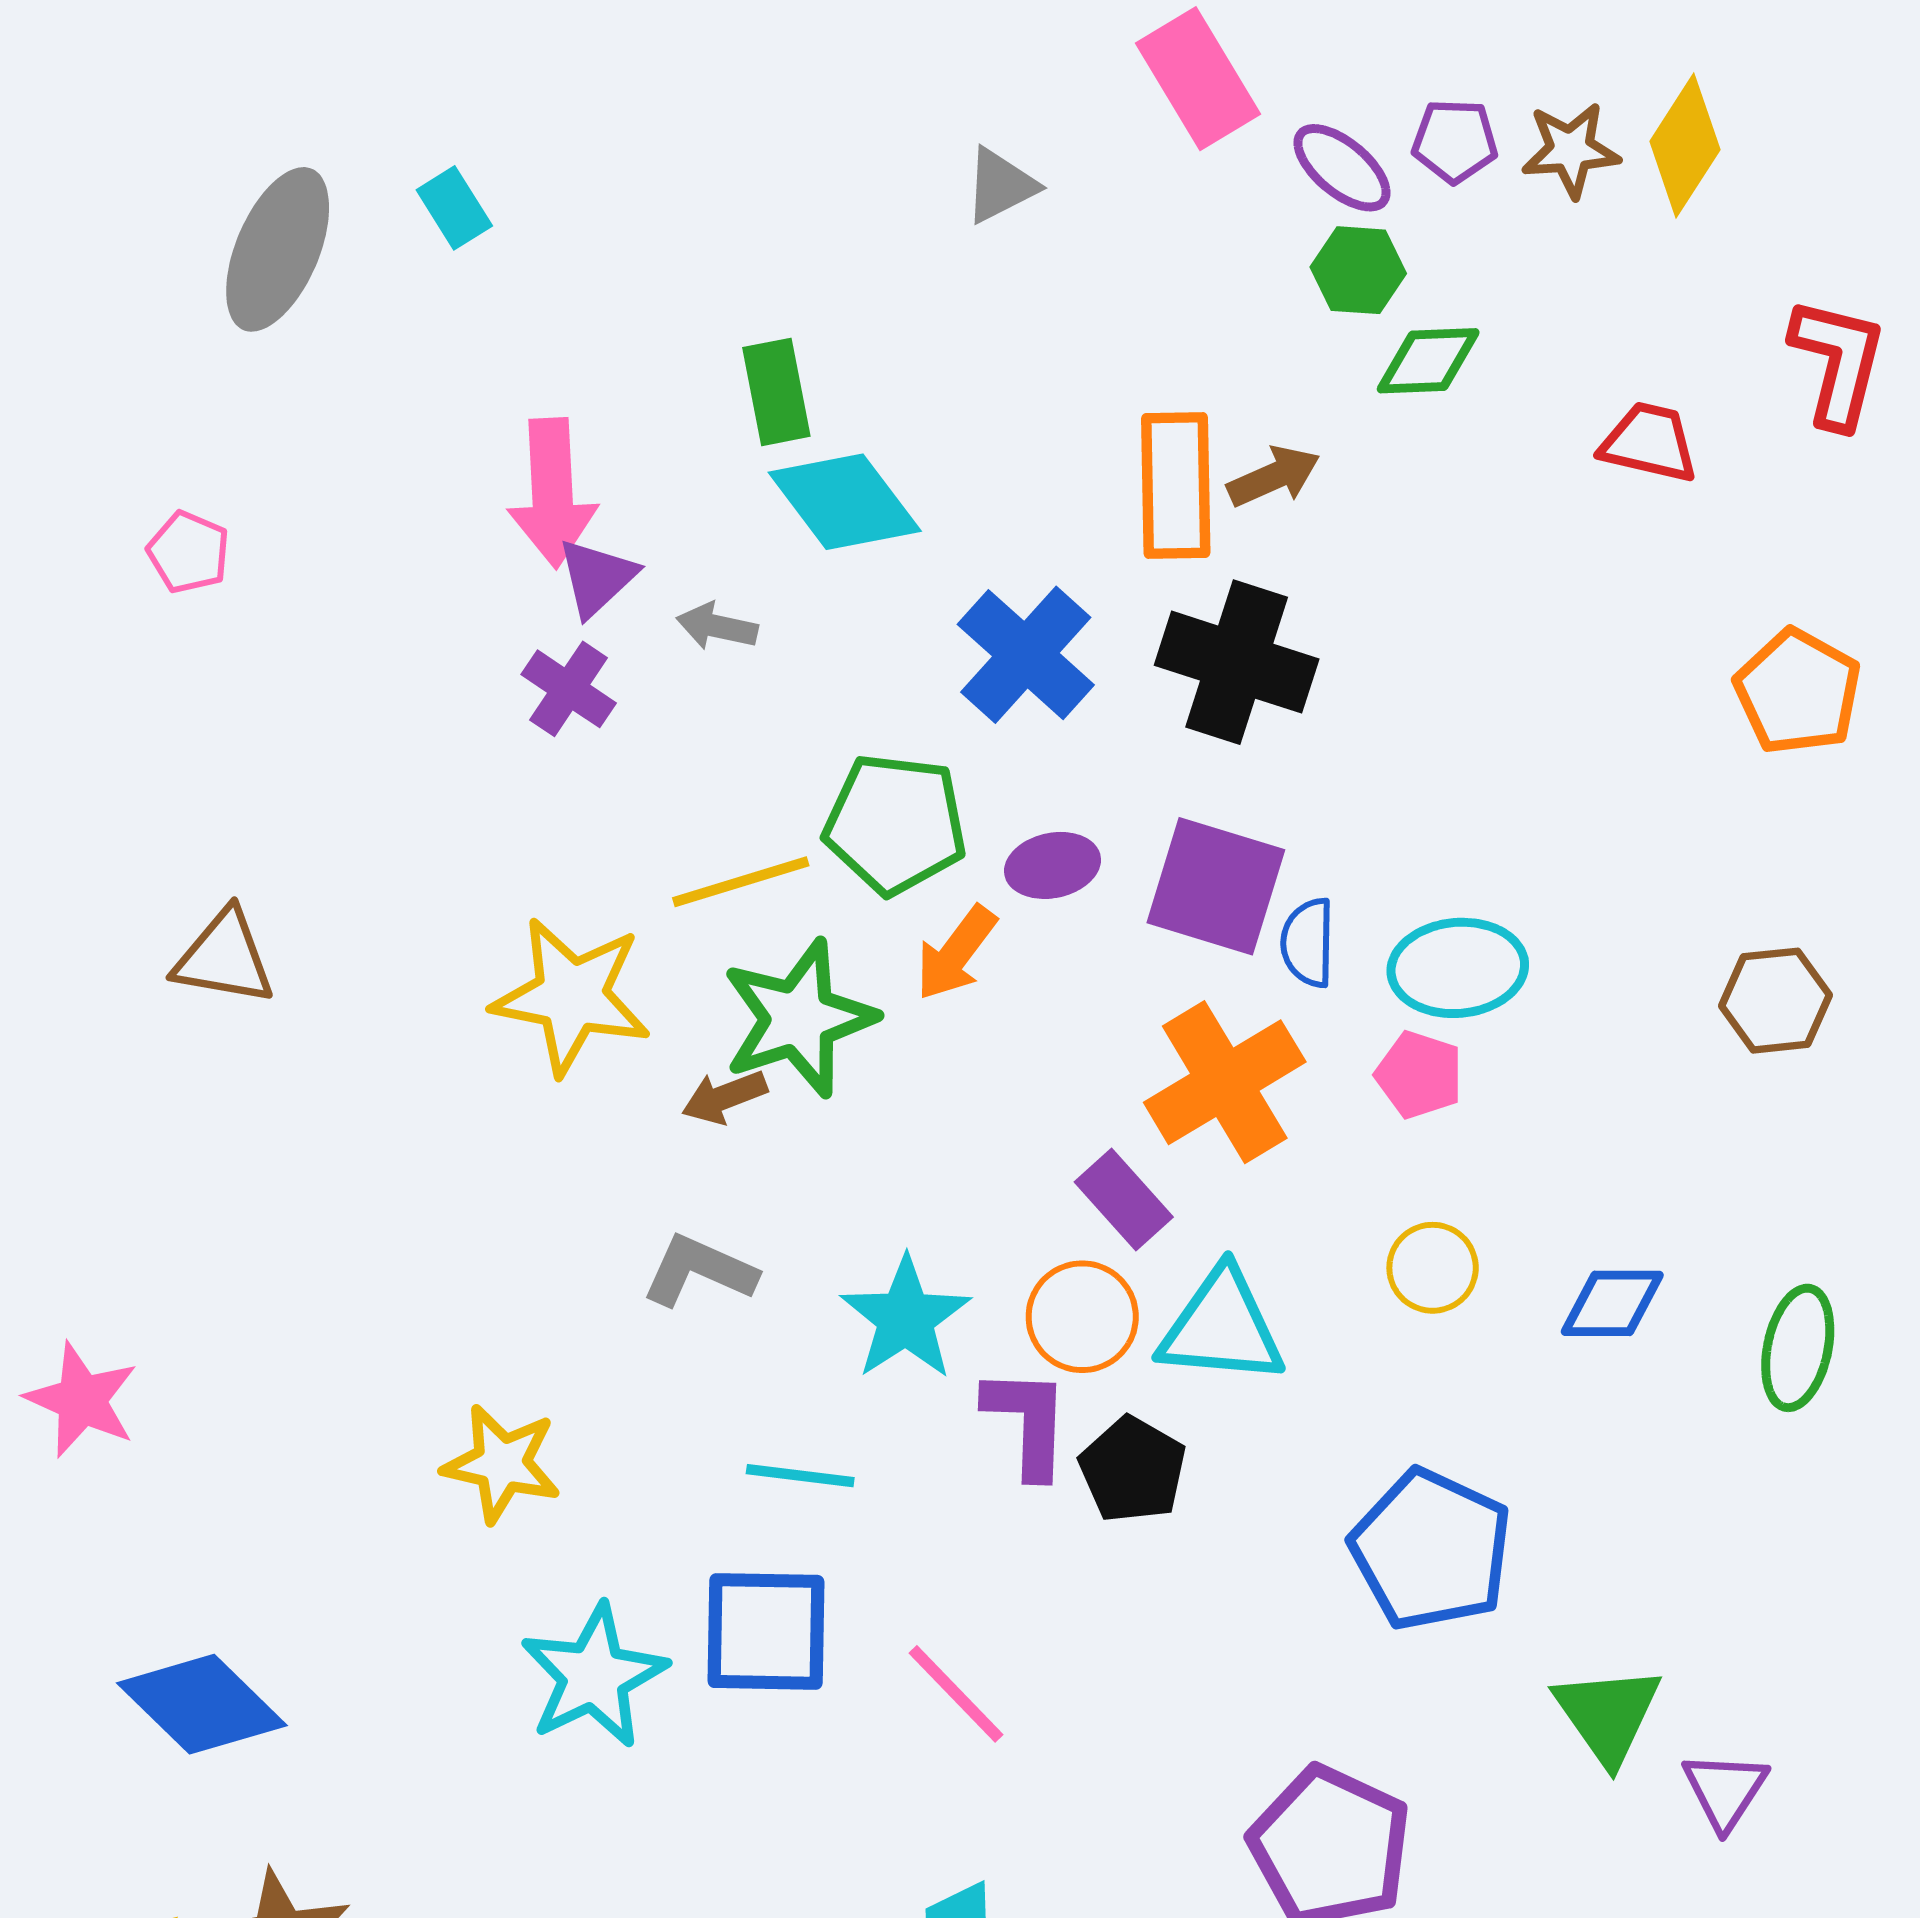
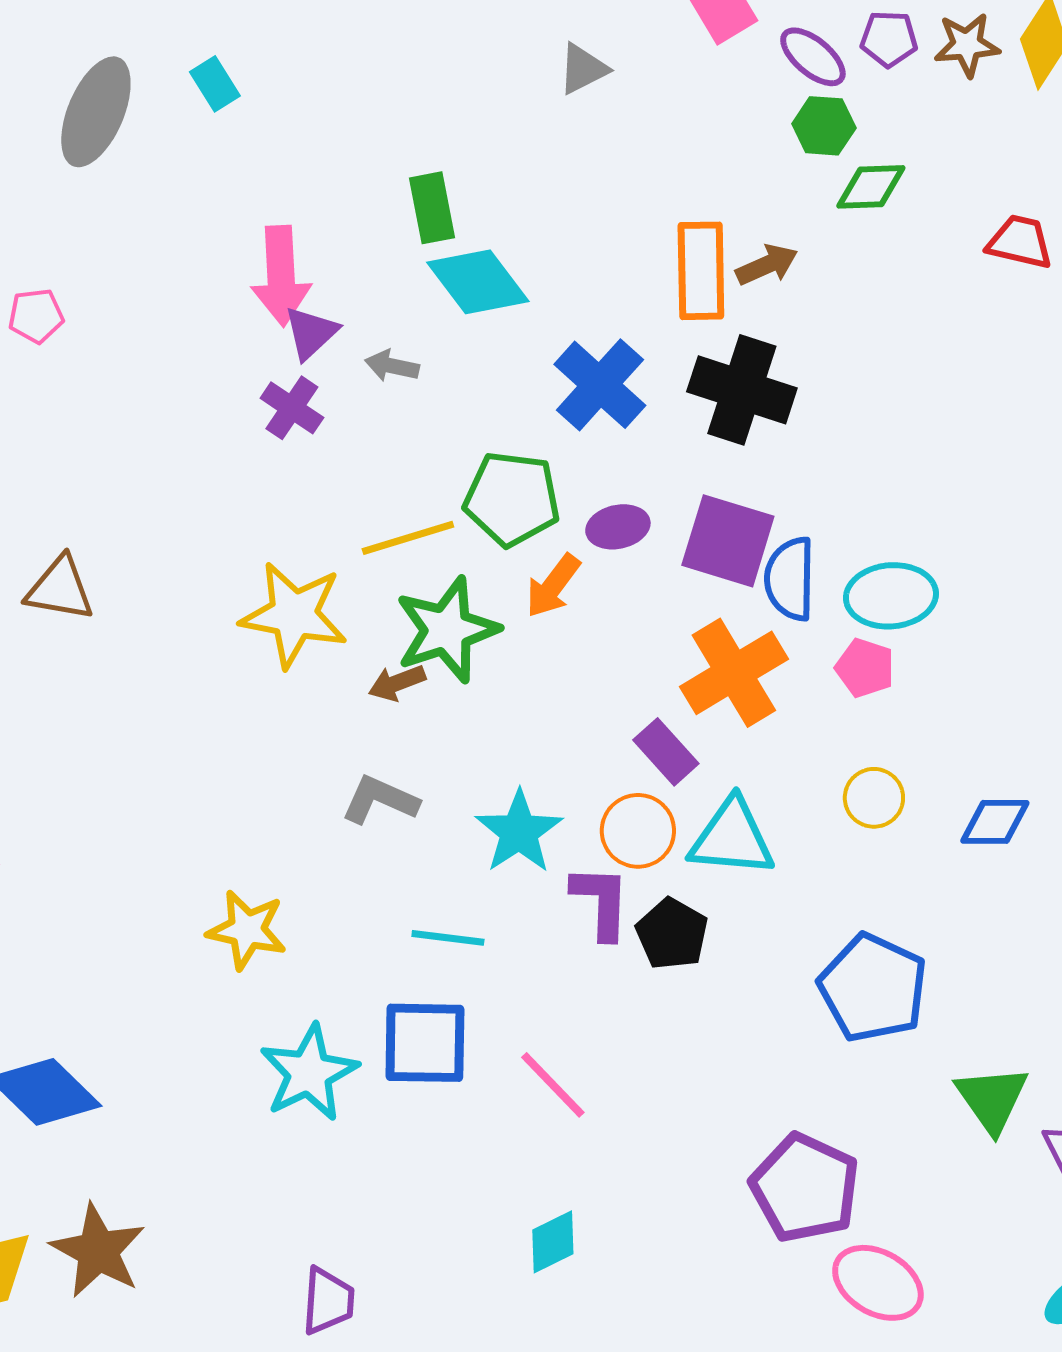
pink pentagon: (189, 552) -> (36, 316), turned -30
blue semicircle: (1308, 943) -> (790, 579), size x1.4

